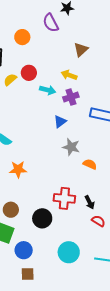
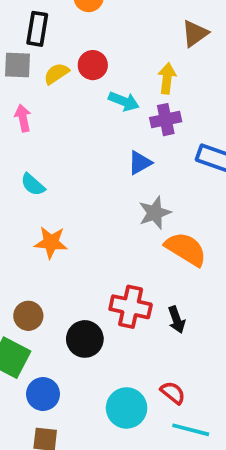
yellow arrow: (69, 75) -> (167, 78), turned 70
gray star: (71, 147) -> (155, 213), turned 30
orange semicircle: (90, 164) -> (186, 249), size x1.6
red semicircle: (98, 221) -> (173, 393), moved

